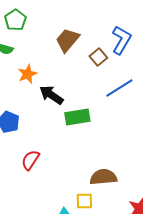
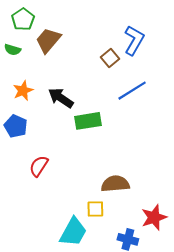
brown trapezoid: (67, 40) -> (48, 40), moved
orange star: (27, 74) -> (23, 91), moved

